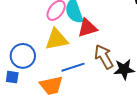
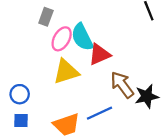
blue circle: (23, 56) -> (20, 94), moved, size x0.7
blue line: (73, 67) -> (99, 113), moved

